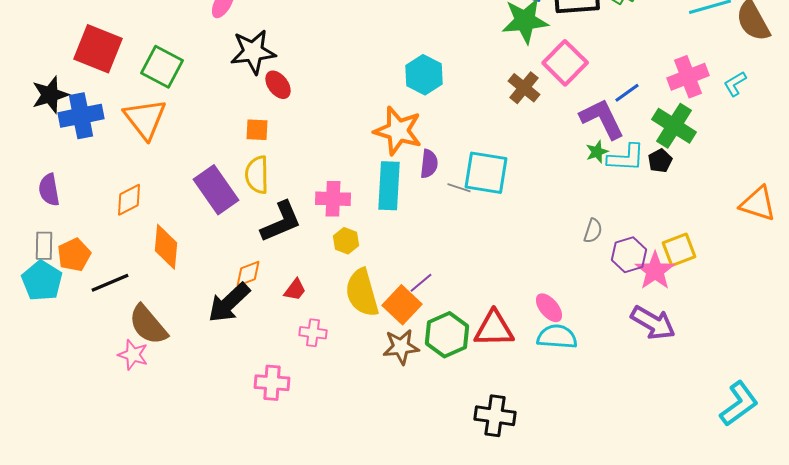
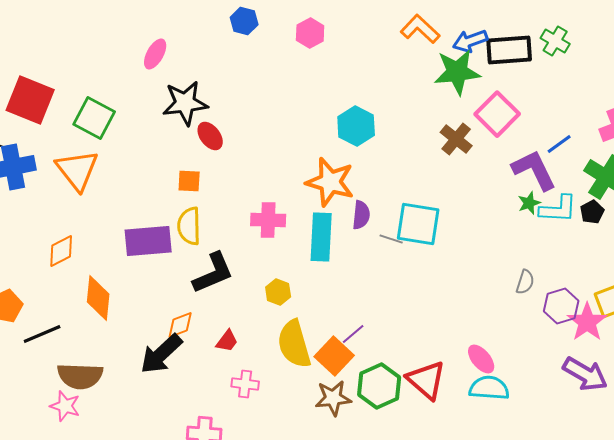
purple rectangle: (216, 190) -> (148, 241), turned -60
pink cross: (333, 199) -> (268, 220), moved
brown semicircle: (148, 325) -> (80, 376), turned -48
red triangle: (494, 329) -> (426, 380), turned 42

